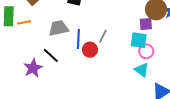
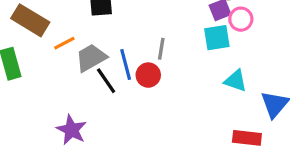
orange line: (24, 22) -> (64, 43), moved
pink circle: (146, 51) -> (241, 19), moved
black line: (51, 55) -> (106, 81), moved, turned 30

